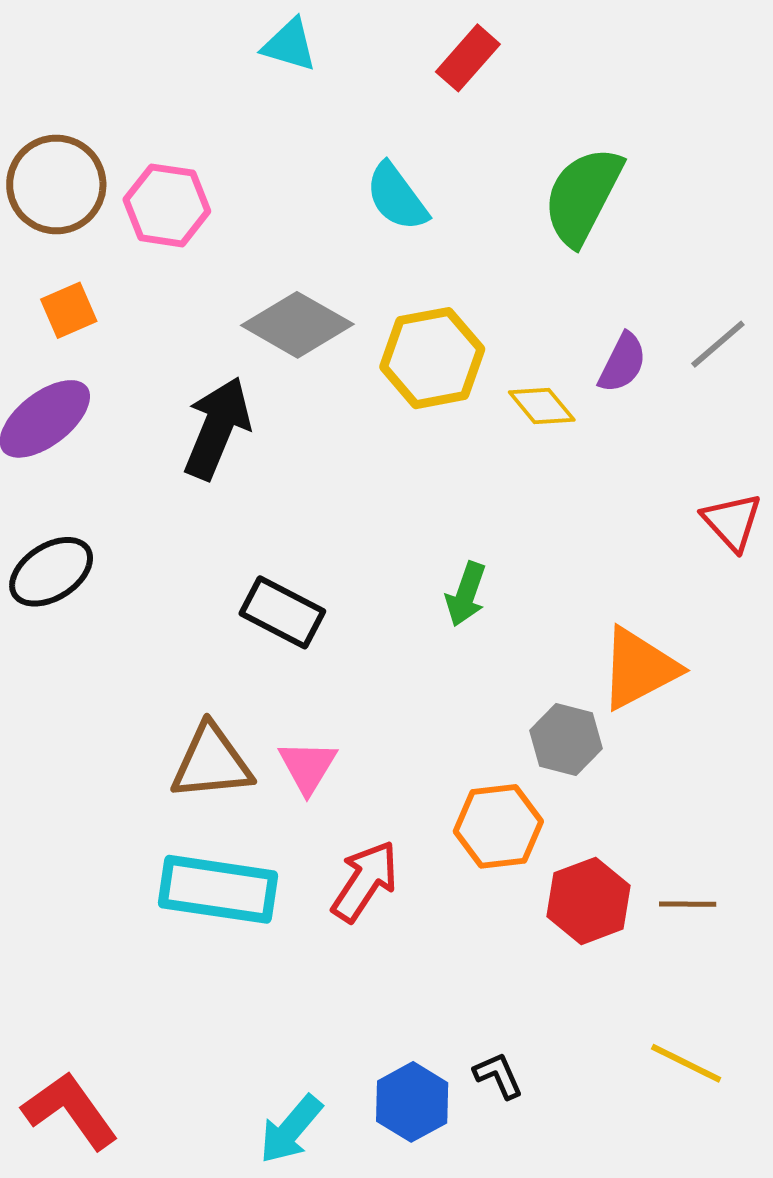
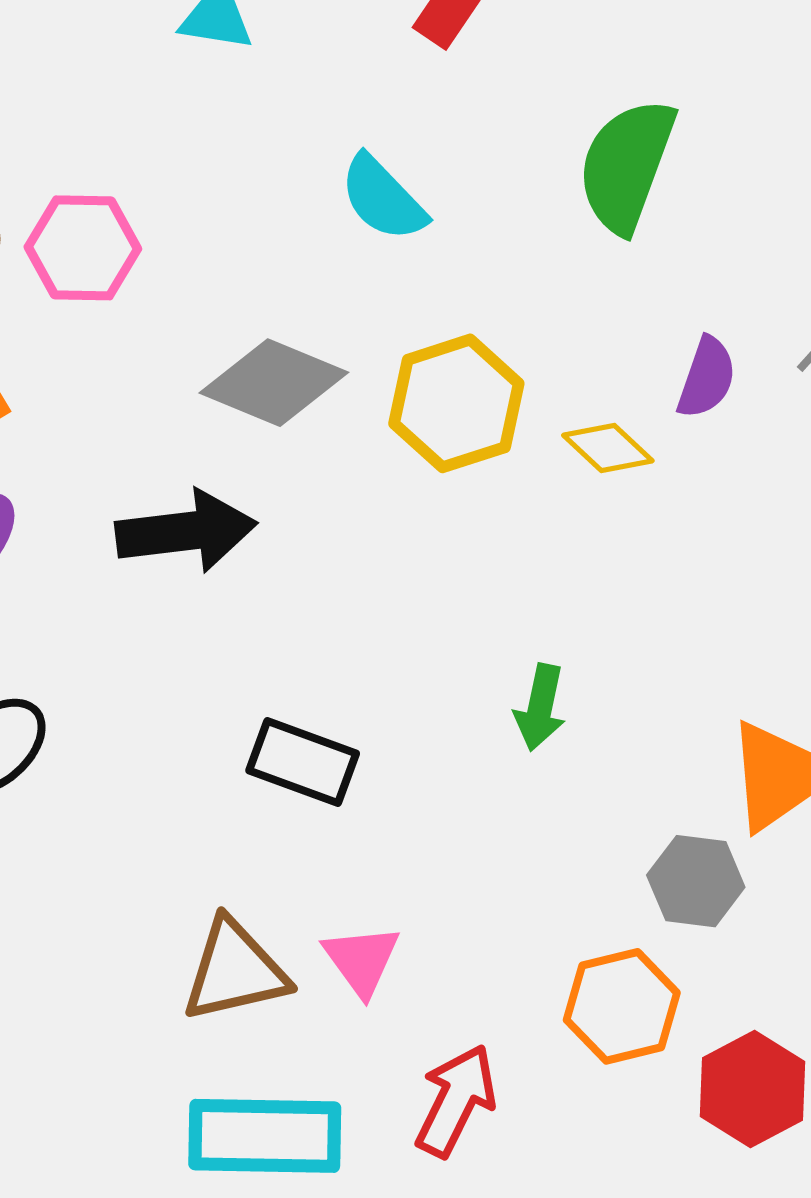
black arrow: (217, 428) -> (186, 531), turned 68

